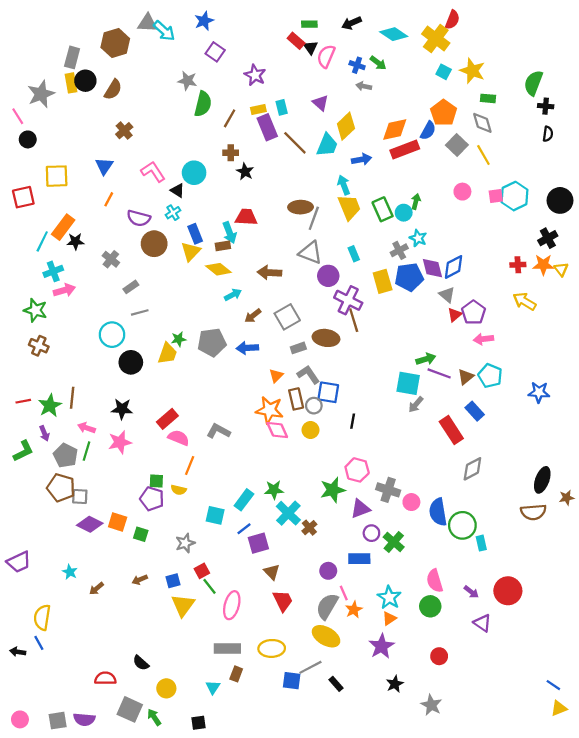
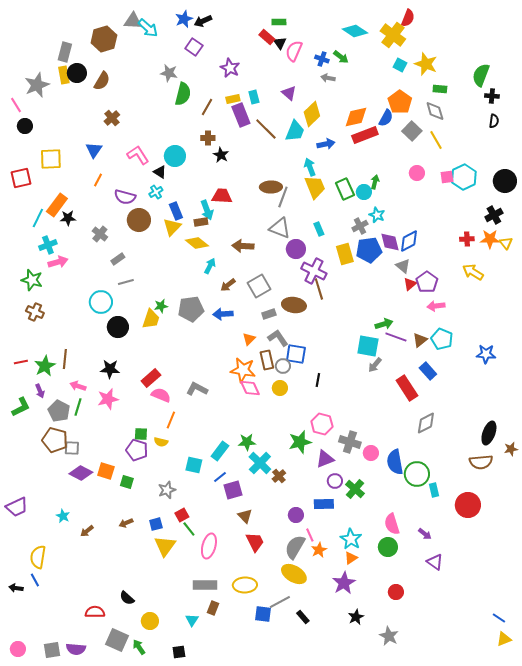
black arrow: (352, 23) -> (203, 21), moved
cyan arrow: (233, 295) -> (210, 266), turned -35
red circle: (508, 591) -> (468, 505), moved

